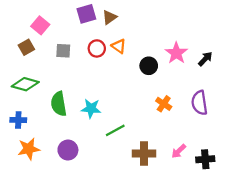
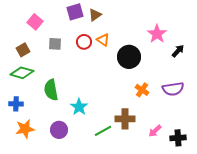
brown square: (26, 47) -> (23, 50), moved
pink star: (176, 53) -> (157, 34), moved
black circle: (149, 66) -> (129, 57), size x1.5
purple semicircle: (199, 103) -> (173, 89), turned -90
cyan star: (91, 108) -> (79, 107), moved, turned 30
green line: (115, 130) -> (103, 131), moved
brown cross: (144, 153) -> (125, 119), moved

